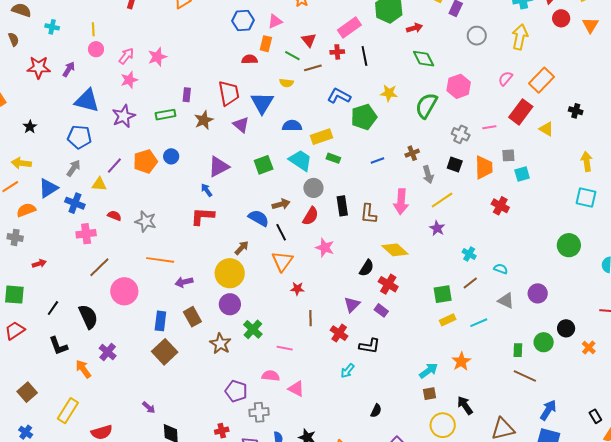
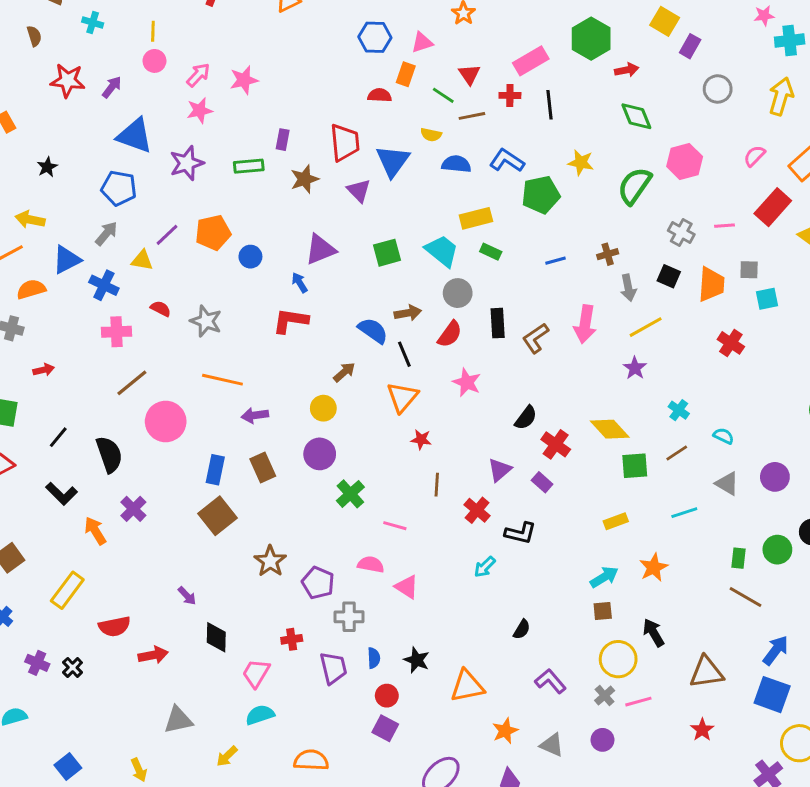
blue semicircle: (292, 126) -> (456, 164), moved
blue circle: (171, 156) -> (250, 257), moved
brown L-shape: (369, 214) -> (536, 338), turned 45
yellow diamond: (395, 250) -> (610, 429), moved
yellow circle: (230, 273) -> (323, 408), size x0.6
yellow rectangle: (448, 320) -> (616, 521), moved
brown star: (220, 344) -> (270, 561), moved
black L-shape: (58, 346) -> (61, 494), turned -30

